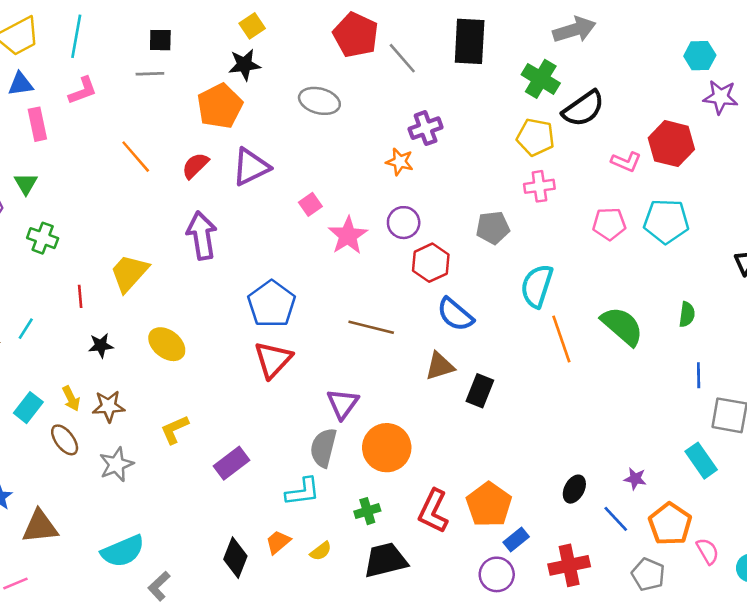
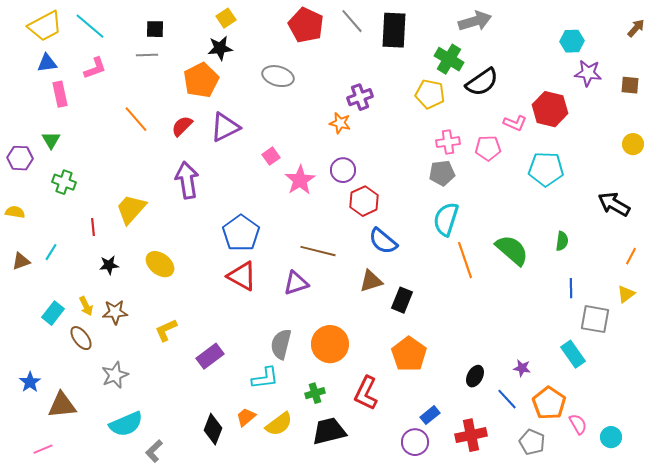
cyan line: (76, 36) -> (90, 26), turned -60
gray line: (402, 58) -> (352, 21), moved
yellow pentagon: (536, 137) -> (430, 94), moved
pink pentagon: (609, 224) -> (488, 148), moved
gray pentagon: (493, 228) -> (442, 173), moved
red triangle: (273, 360) -> (242, 276), turned -44
purple triangle: (343, 404) -> (296, 283), moved, turned 36
gray star: (116, 464) -> (115, 375), moved
orange pentagon: (489, 505) -> (409, 354), moved
yellow semicircle: (321, 551) -> (279, 424), size x1.6

